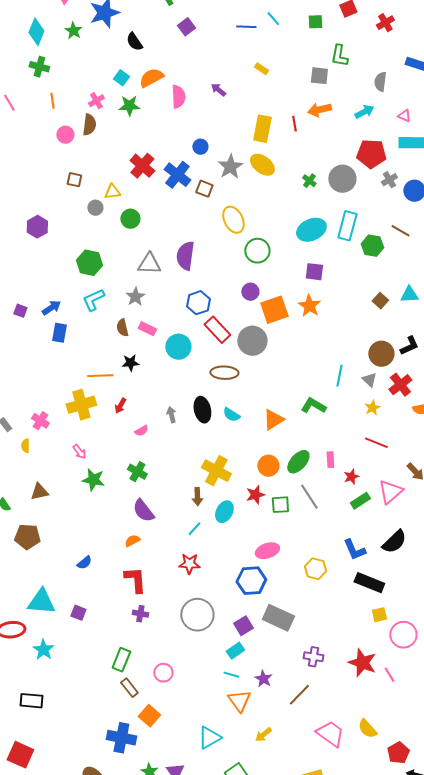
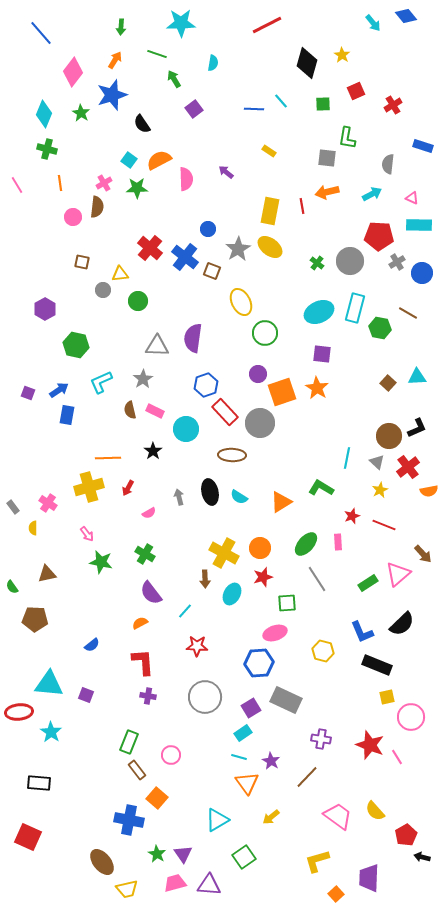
green hexagon: (89, 263) -> (76, 345), moved
black star: (130, 363) -> (153, 451), moved, turned -30
orange circle: (268, 466) -> (260, 548), moved
red star: (351, 477) -> (352, 516), moved
green square: (280, 505) -> (287, 603), moved
cyan line: (194, 529) -> (185, 611), moved

